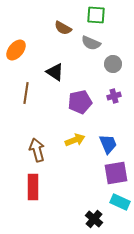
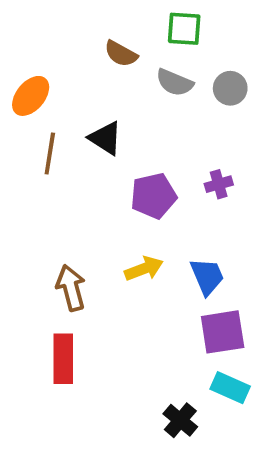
gray circle: (113, 64) -> (230, 88), moved
brown line: (26, 93) -> (50, 153), moved

